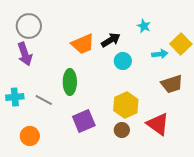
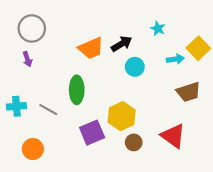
purple arrow: (25, 54) -> (27, 59), size x0.6
yellow hexagon: (126, 105) -> (122, 116), moved

